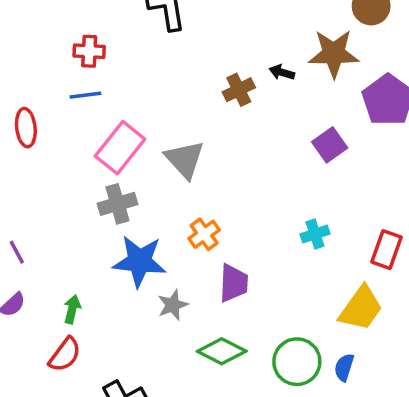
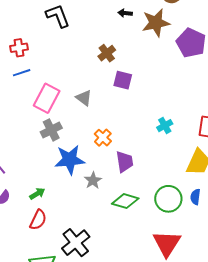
black arrow: (282, 72) -> (125, 13), moved
purple square: (330, 145) -> (123, 80), moved, turned -30
gray triangle: (185, 159) -> (84, 98), size x0.7
green arrow: (72, 309) -> (37, 194), turned 56

